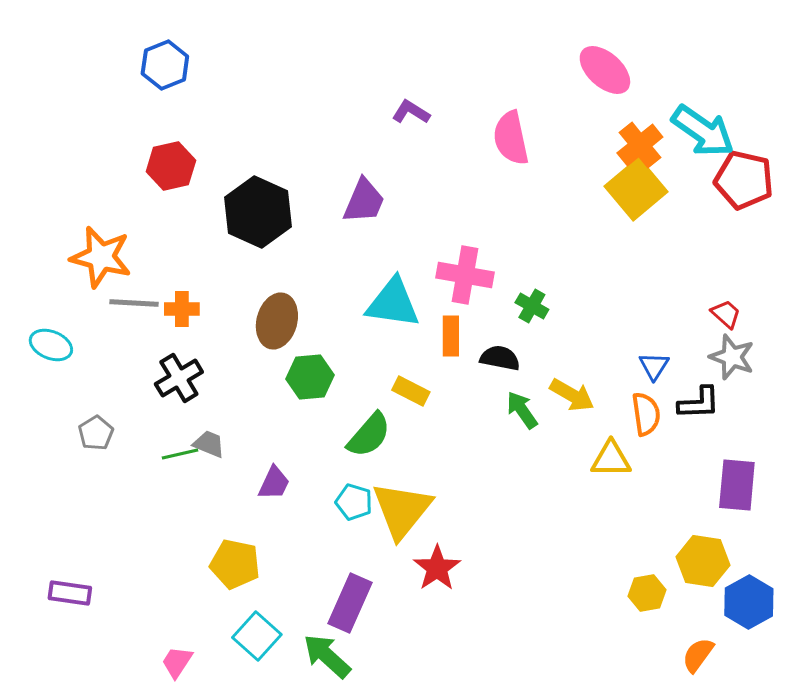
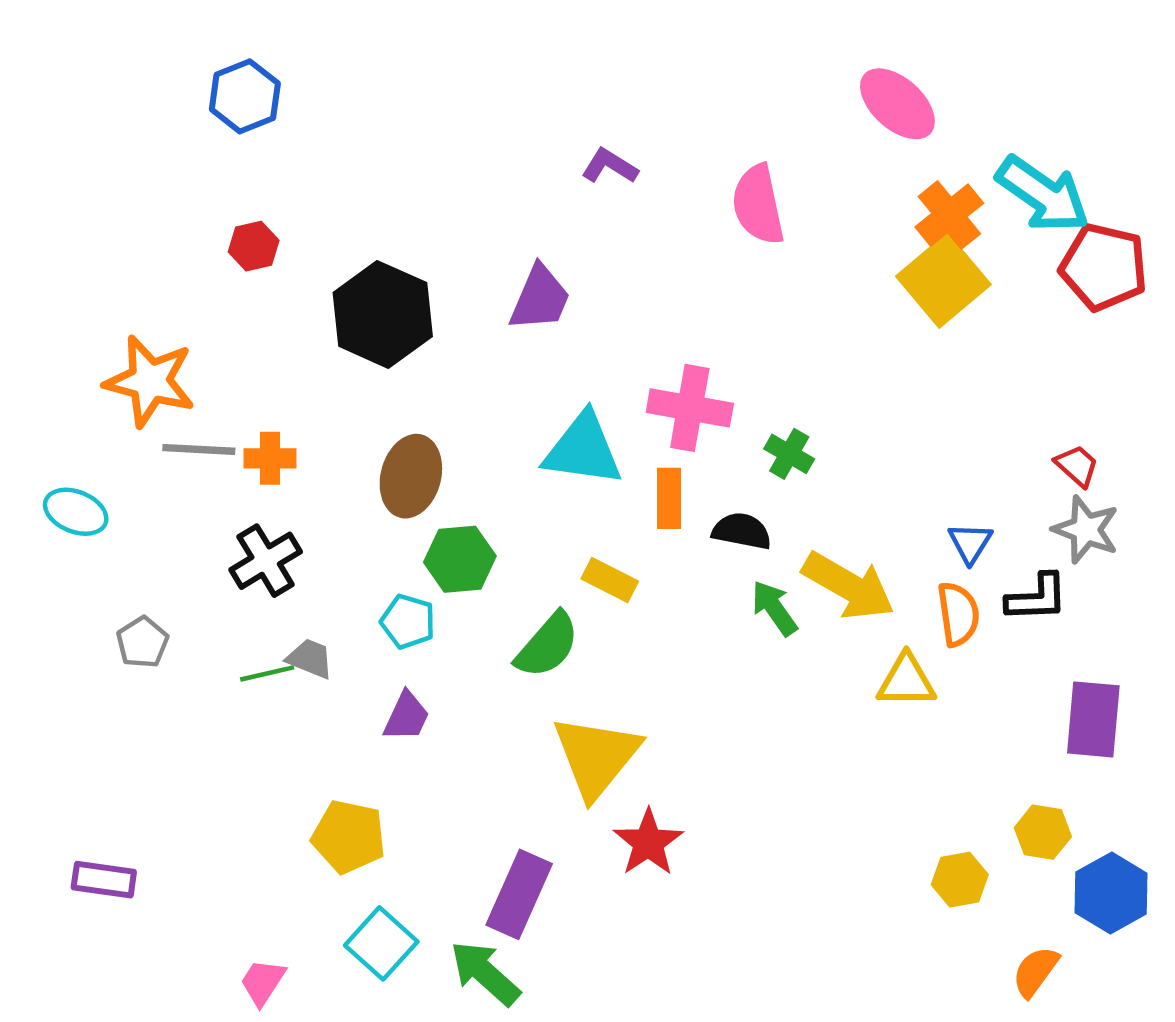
red hexagon: (171, 166) -> (254, 246), size x0.7
yellow arrow: (572, 395) -> (849, 586), size x1.4
cyan pentagon: (354, 502) -> (408, 622), moved
yellow hexagon: (703, 561) -> (1043, 832), size x0.7

